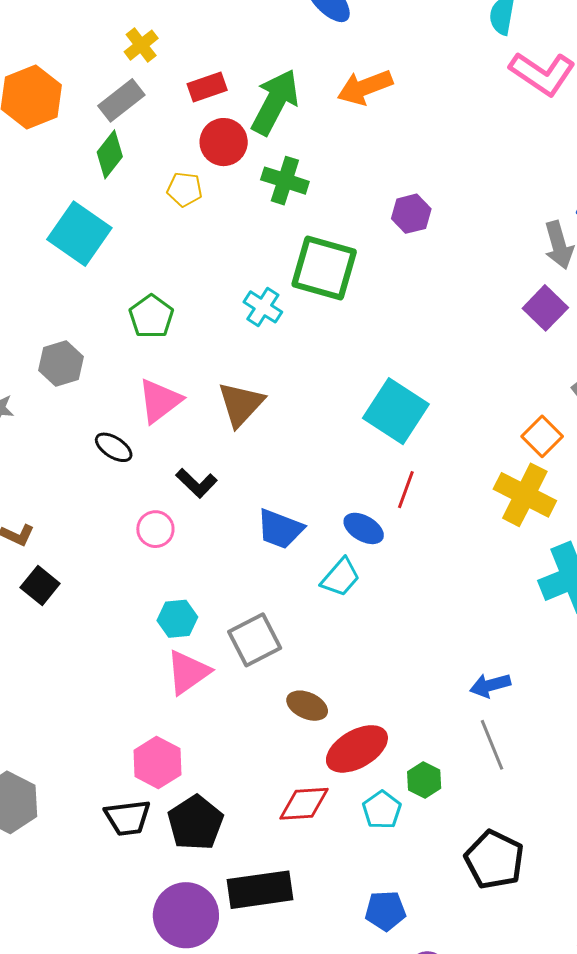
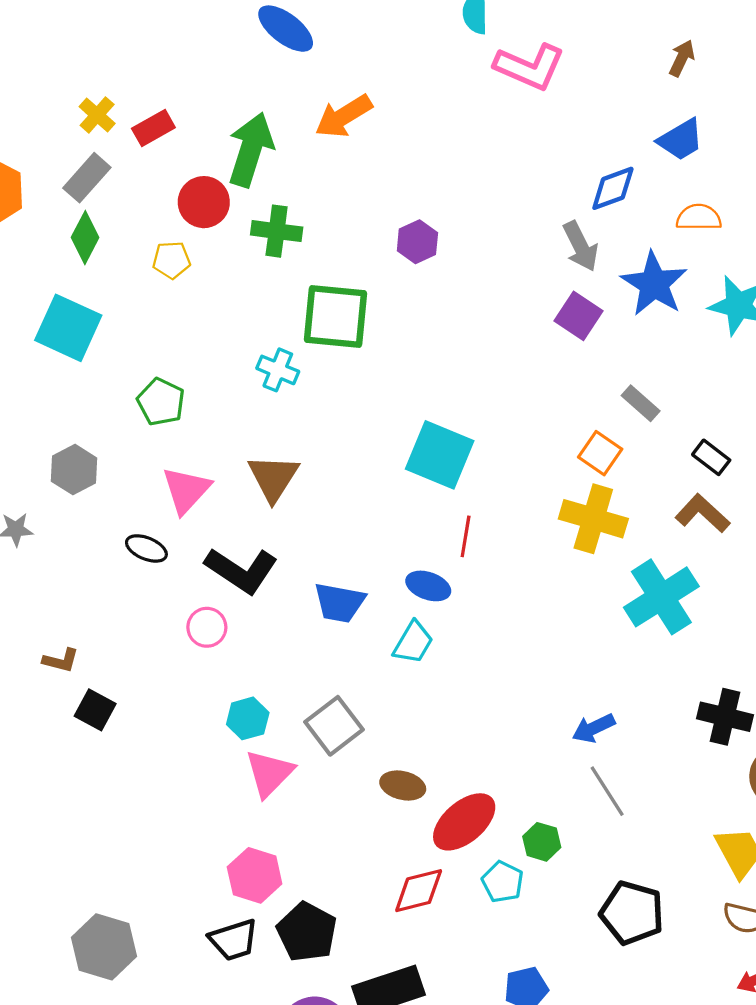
red rectangle: (207, 87) -> (153, 128), moved
black L-shape: (196, 483) -> (241, 570), size x1.6

